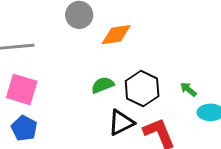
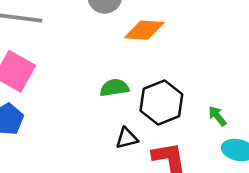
black triangle: (121, 123) -> (127, 138), size x0.7

